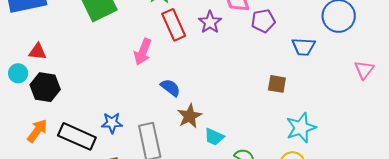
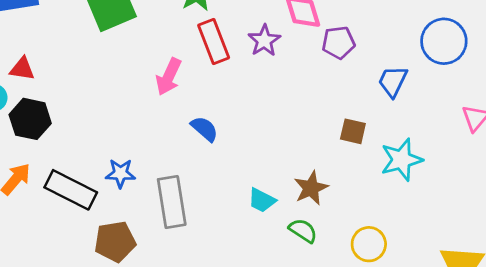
blue trapezoid: (304, 47) -> (393, 81), turned 110
brown star: (190, 116) -> (311, 188), moved
cyan star: (301, 128) -> (401, 160), moved

